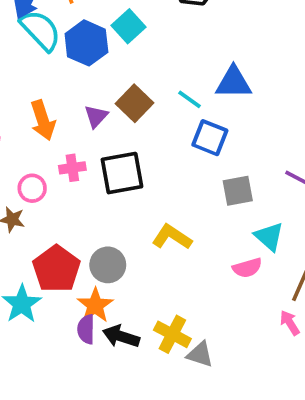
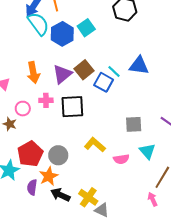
purple triangle: (96, 116) -> (62, 74), size x1.5
blue square: (210, 138) -> (104, 82), moved
pink semicircle: (247, 268) -> (121, 159), moved
purple semicircle: (86, 329) -> (32, 187), moved

